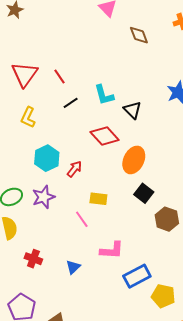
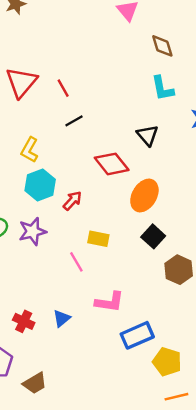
cyan L-shape: (104, 95) -> (163, 88), moved
yellow L-shape: (28, 117) -> (30, 150), moved
red cross: (33, 259) -> (24, 321), moved

